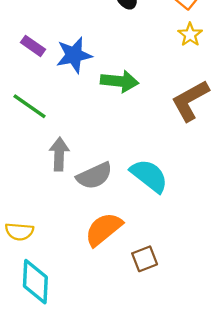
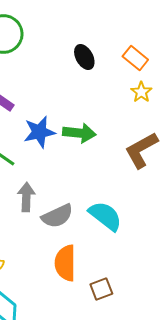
blue star: (74, 55) -> (39, 132), moved
orange semicircle: (104, 229) -> (65, 263), turned -51

